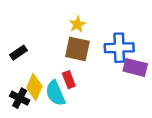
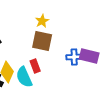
blue cross: (119, 48) -> (74, 57), moved, size x0.7

